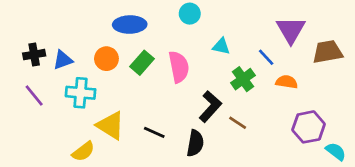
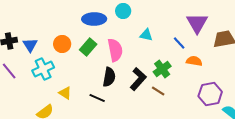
blue ellipse: (130, 25) -> (94, 19), moved
blue triangle: (63, 60) -> (30, 45), turned -42
green cross: (243, 79) -> (162, 69), moved
cyan cross: (81, 93) -> (43, 69), turned -30
yellow triangle: (111, 126) -> (65, 93), size x0.6
black semicircle: (195, 143) -> (109, 77), moved

